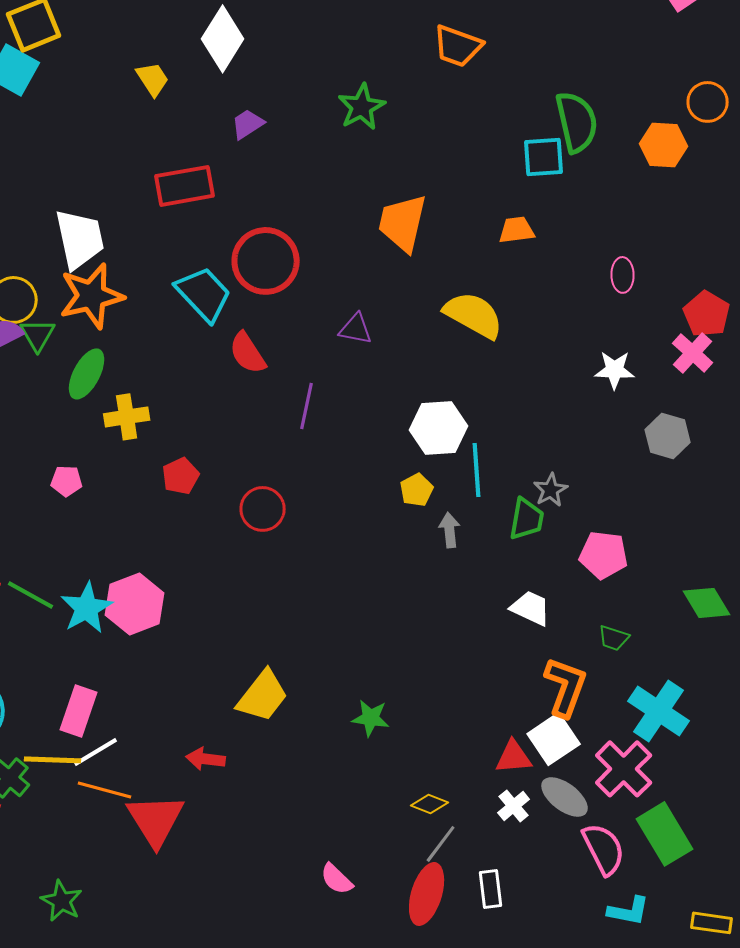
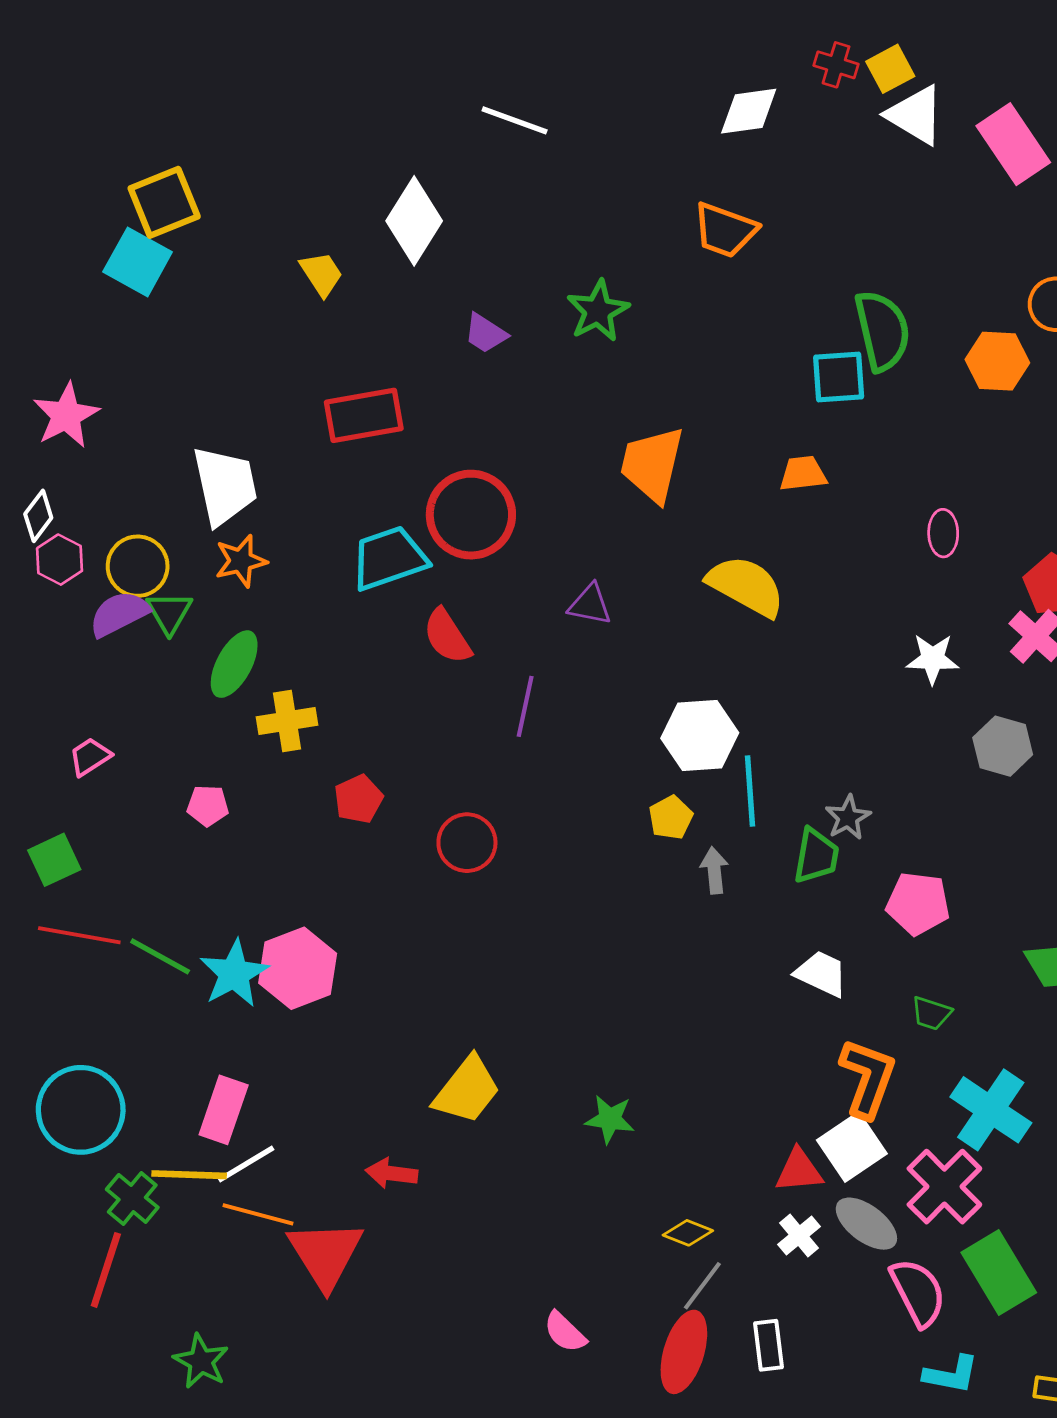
purple trapezoid: (248, 124) -> (485, 333), moved, turned -114
cyan trapezoid: (204, 294) -> (389, 558), turned -66
orange star: (92, 296) -> (241, 561), size x0.6

